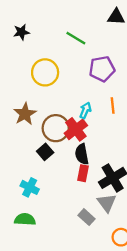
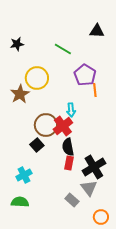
purple pentagon: (102, 69) -> (85, 75), turned -30
orange line: (113, 106) -> (95, 90), moved
cyan arrow: (85, 110) -> (71, 110), turned 152
brown star: (25, 114) -> (20, 94), moved
cyan cross: (30, 187) -> (24, 175), turned 35

